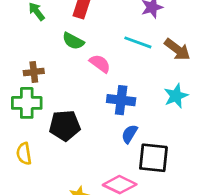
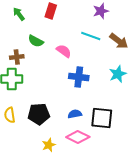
green semicircle: (73, 41) -> (36, 41), moved
black pentagon: (65, 125) -> (39, 114), moved
blue semicircle: (129, 134) -> (75, 114), moved, turned 48

